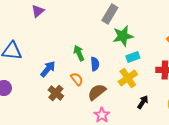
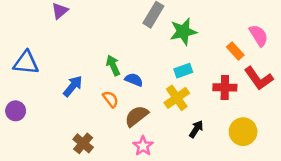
green star: (123, 36) -> (183, 32), moved
blue semicircle: (95, 64) -> (134, 80), turned -64
brown cross: (56, 93) -> (83, 143), moved

